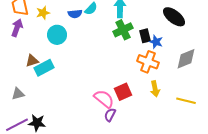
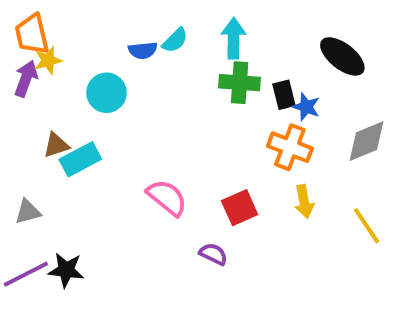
yellow star: (43, 13) -> (48, 60), moved
green cross: (123, 30) -> (240, 83), turned 30
pink semicircle: (104, 99) -> (167, 198), moved
yellow line: (186, 101) -> (367, 226), turned 42
purple semicircle: (110, 115) -> (213, 254), turned 88

